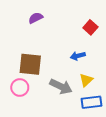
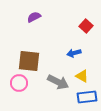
yellow triangle: (86, 80) -> (82, 76), turned -48

